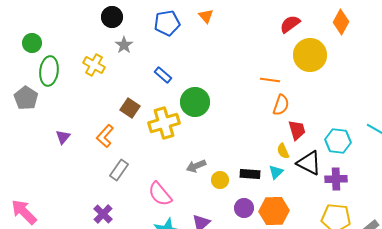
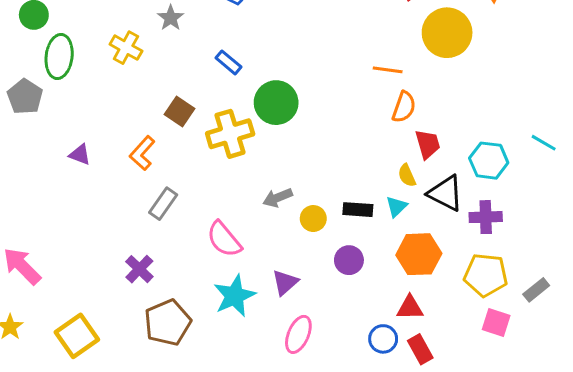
purple triangle: (63, 137) -> (80, 155), turned -49
orange hexagon: (274, 211) -> (419, 254), moved

